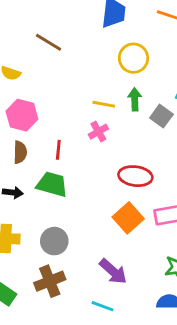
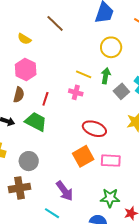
pink cross: (98, 132) -> (76, 92), turned 32

